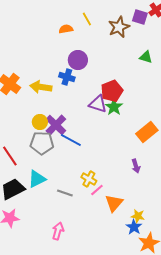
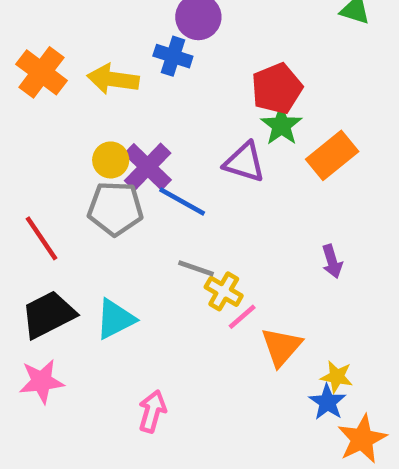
purple triangle: (98, 104) -> (244, 162), moved
orange rectangle: (147, 132) -> (332, 155), moved
cyan triangle: (37, 179) -> (115, 319), moved
gray line: (65, 193) -> (196, 268), moved

